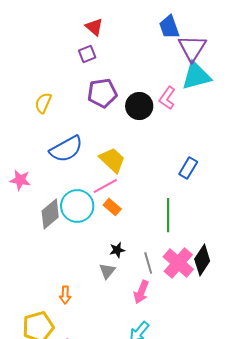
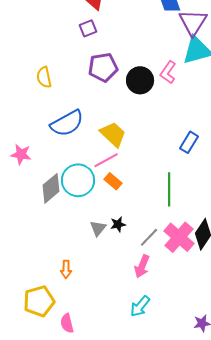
yellow semicircle: (43, 103) -> (44, 77), turned -35
gray line: (148, 263) -> (149, 237), turned 60
gray triangle: (107, 271) -> (98, 228), moved

